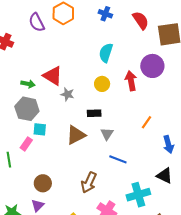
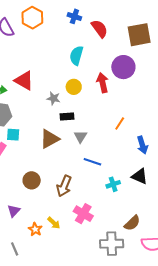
red semicircle: (141, 20) -> (99, 29), moved
gray star: (67, 94) -> (54, 98), moved
brown circle: (43, 183) -> (32, 180), moved
cyan cross: (138, 195) -> (113, 184), moved, size x0.6

